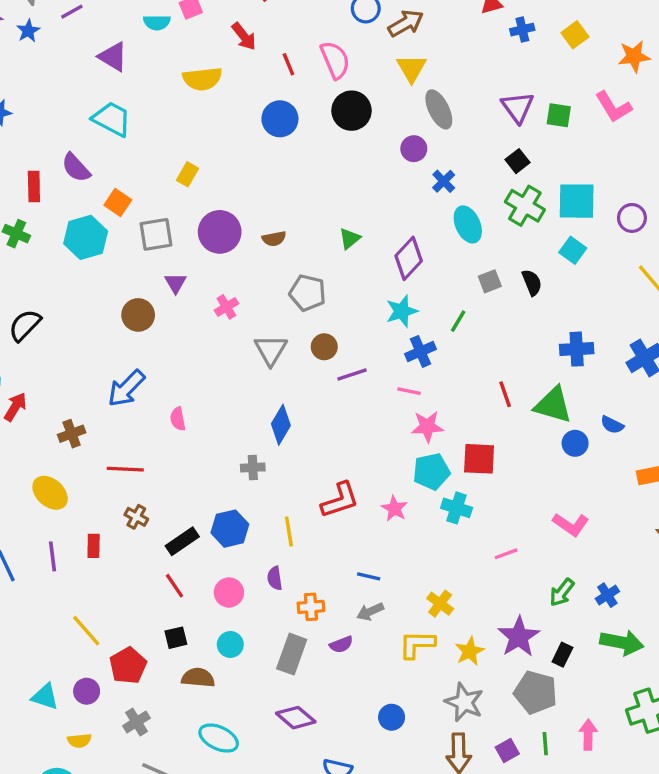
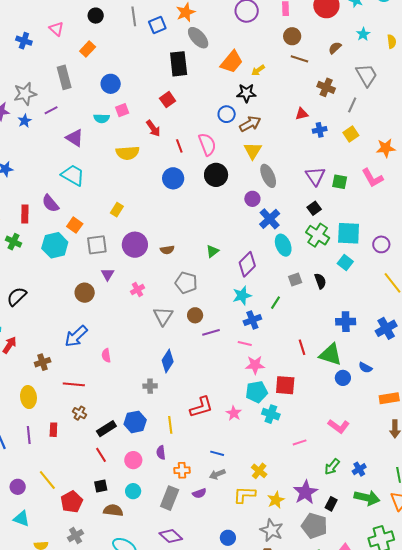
blue cross: (444, 181) -> (270, 219), size x1.5
yellow ellipse: (50, 493) -> (28, 397), turned 40
purple circle: (87, 691) -> (18, 487), moved

